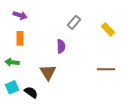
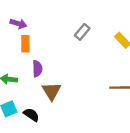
orange rectangle: (20, 38) -> (25, 44), moved
purple semicircle: (61, 46) -> (37, 69), moved

